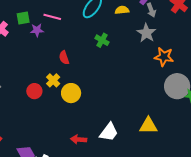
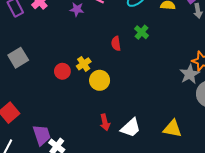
gray star: (146, 33) -> (190, 74), moved
red semicircle: (64, 58) -> (116, 44), moved
red arrow: (79, 139) -> (105, 122), moved, turned -119

